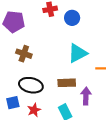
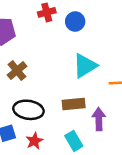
brown cross: (24, 54) -> (17, 71), turned 35

